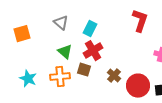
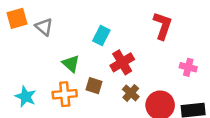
gray triangle: (61, 23) -> (44, 27), moved
orange square: (22, 34) -> (17, 18), moved
red cross: (93, 51) -> (122, 62), moved

